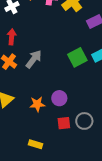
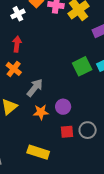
gray arrow: (34, 59) -> (35, 88), moved
yellow rectangle: (35, 144) -> (38, 152), size x1.5

